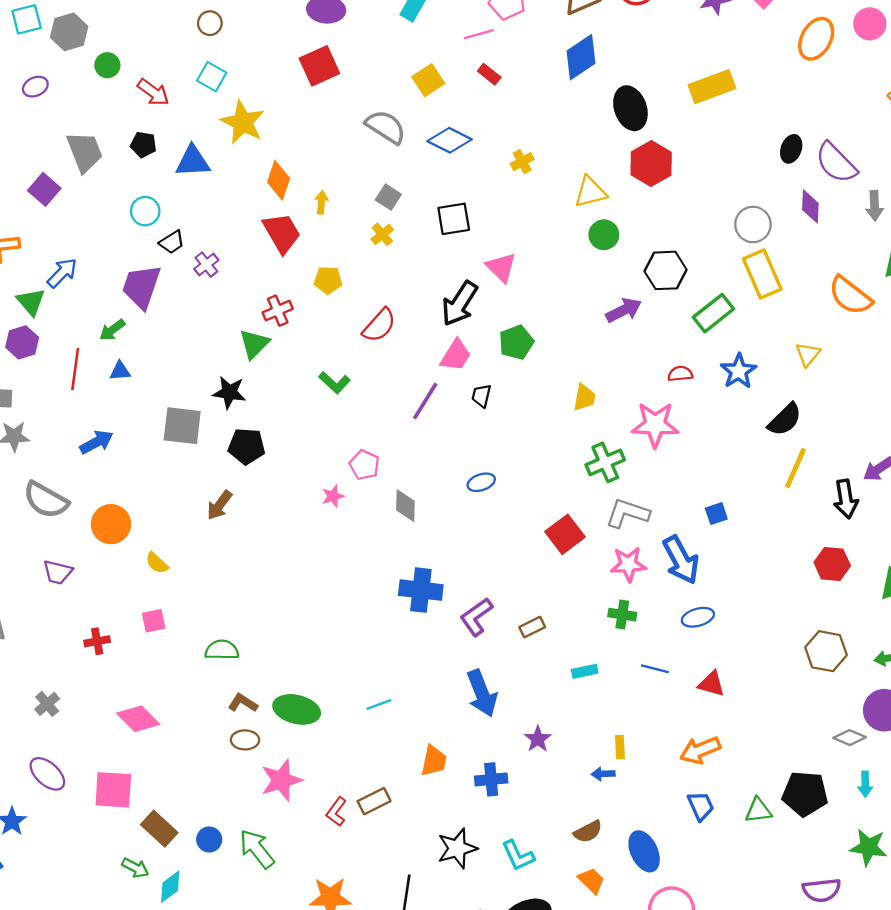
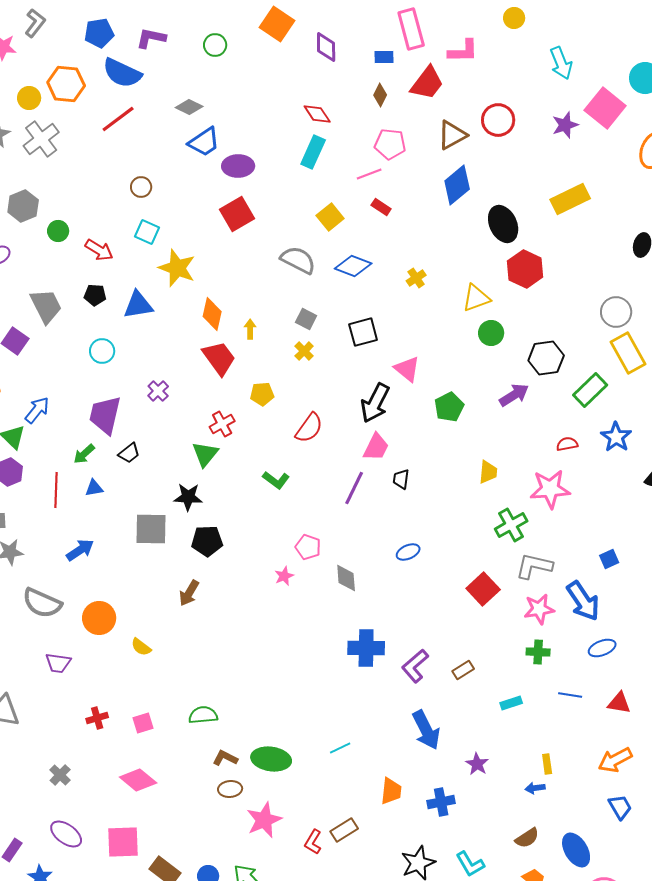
black trapezoid: (172, 242) -> (129, 453), moved
green pentagon: (516, 342) -> (449, 407), moved
pink square: (154, 621) -> (143, 723), moved

